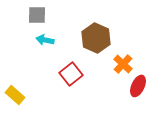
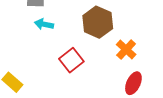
red ellipse: (138, 86) -> (133, 83), moved

